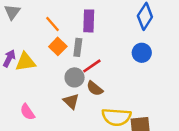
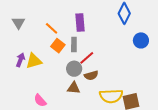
blue circle: (142, 53) -> (141, 40), moved
brown semicircle: (95, 88) -> (91, 75), turned -48
brown triangle: (71, 101) -> (74, 88), turned -32

